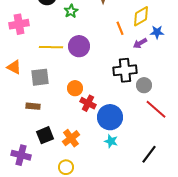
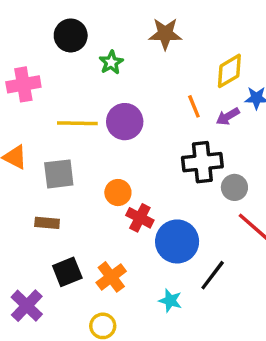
orange line: (120, 28) -> (194, 106), moved
cyan star: (111, 141) -> (170, 301), moved
black line: (149, 154) -> (213, 275), moved
purple cross: (21, 155) -> (27, 306), turned 30

